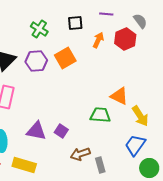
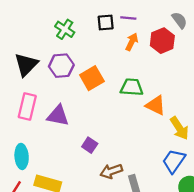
purple line: (106, 14) -> (128, 18), moved
orange square: (65, 58) -> (92, 78), moved
green trapezoid: (100, 115) -> (132, 87), moved
purple triangle: (36, 131) -> (58, 116), moved

